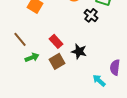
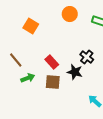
black cross: (91, 15) -> (87, 57), moved
brown square: (57, 61) -> (53, 82), turned 35

